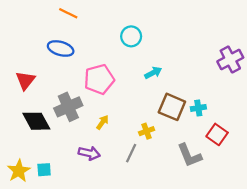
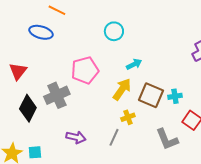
blue ellipse: (61, 48) -> (41, 32), moved
black diamond: (36, 121) -> (28, 108), turned 56
yellow arrow: (102, 122) -> (122, 89), moved, size x1.6

